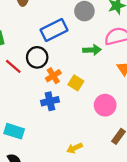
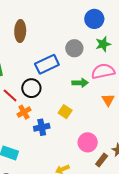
orange cross: (53, 76) -> (24, 112), moved
pink circle: (105, 105) -> (88, 142), moved

